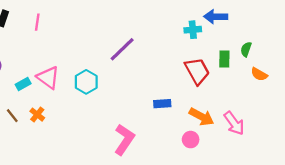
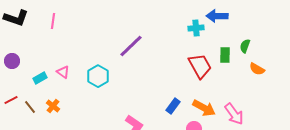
pink triangle: (48, 78) -> (63, 72), size x0.6
blue rectangle: (162, 104) -> (173, 106), moved, turned -49

